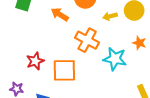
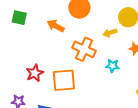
yellow arrow: (110, 16) -> (110, 33), moved
cyan star: (115, 59) -> (112, 66), size x0.6

